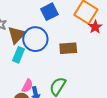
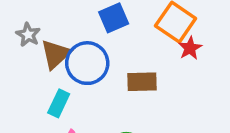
cyan rectangle: (19, 55) -> (59, 103), moved

